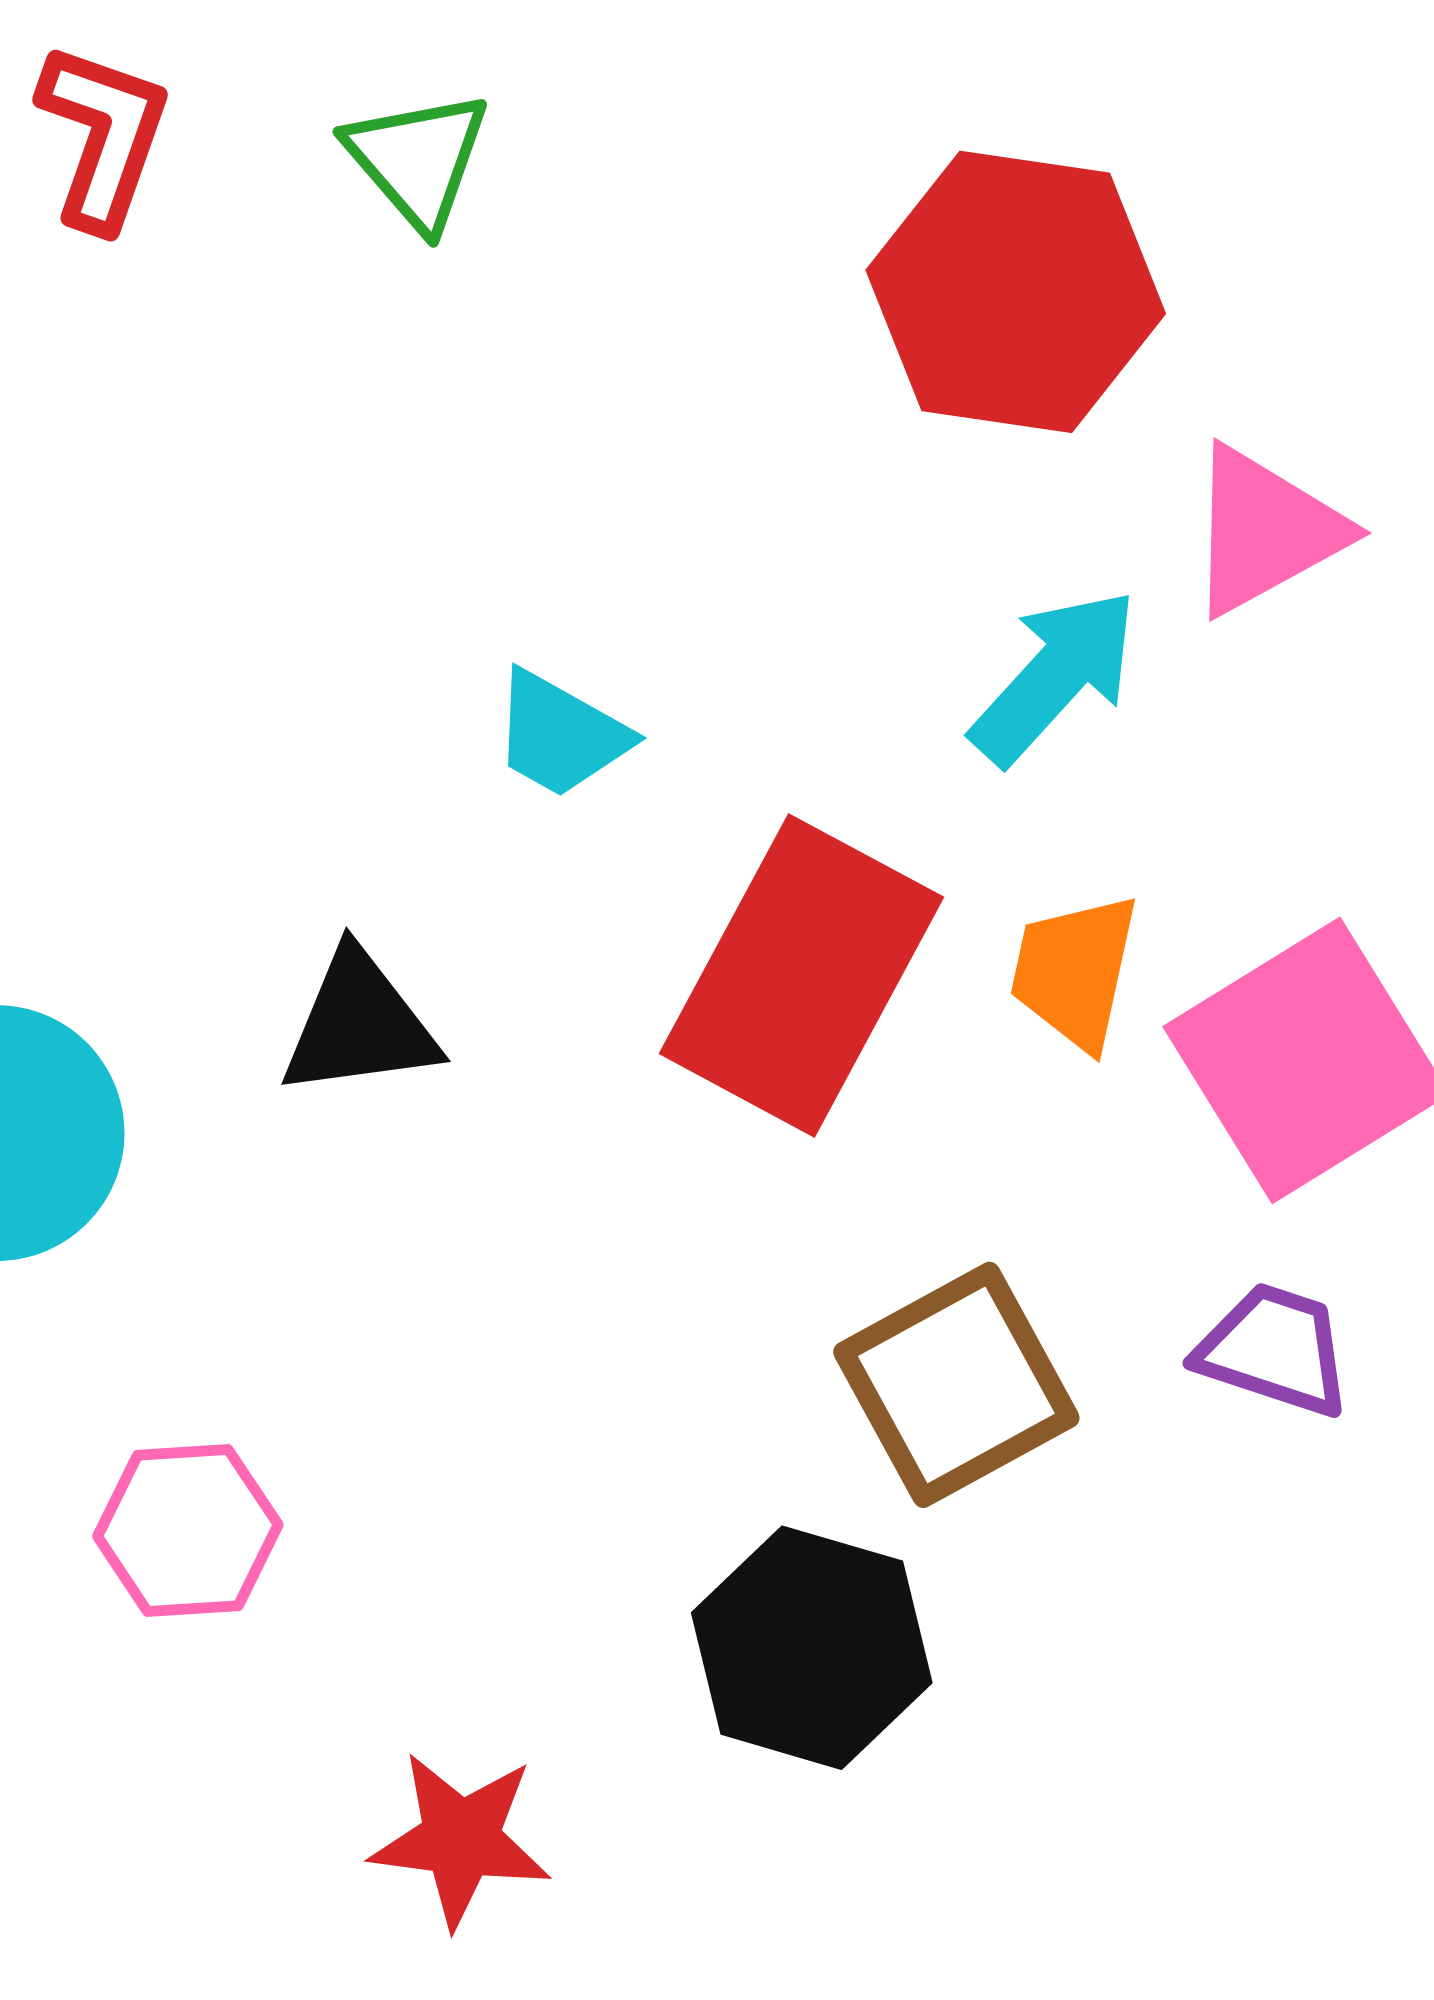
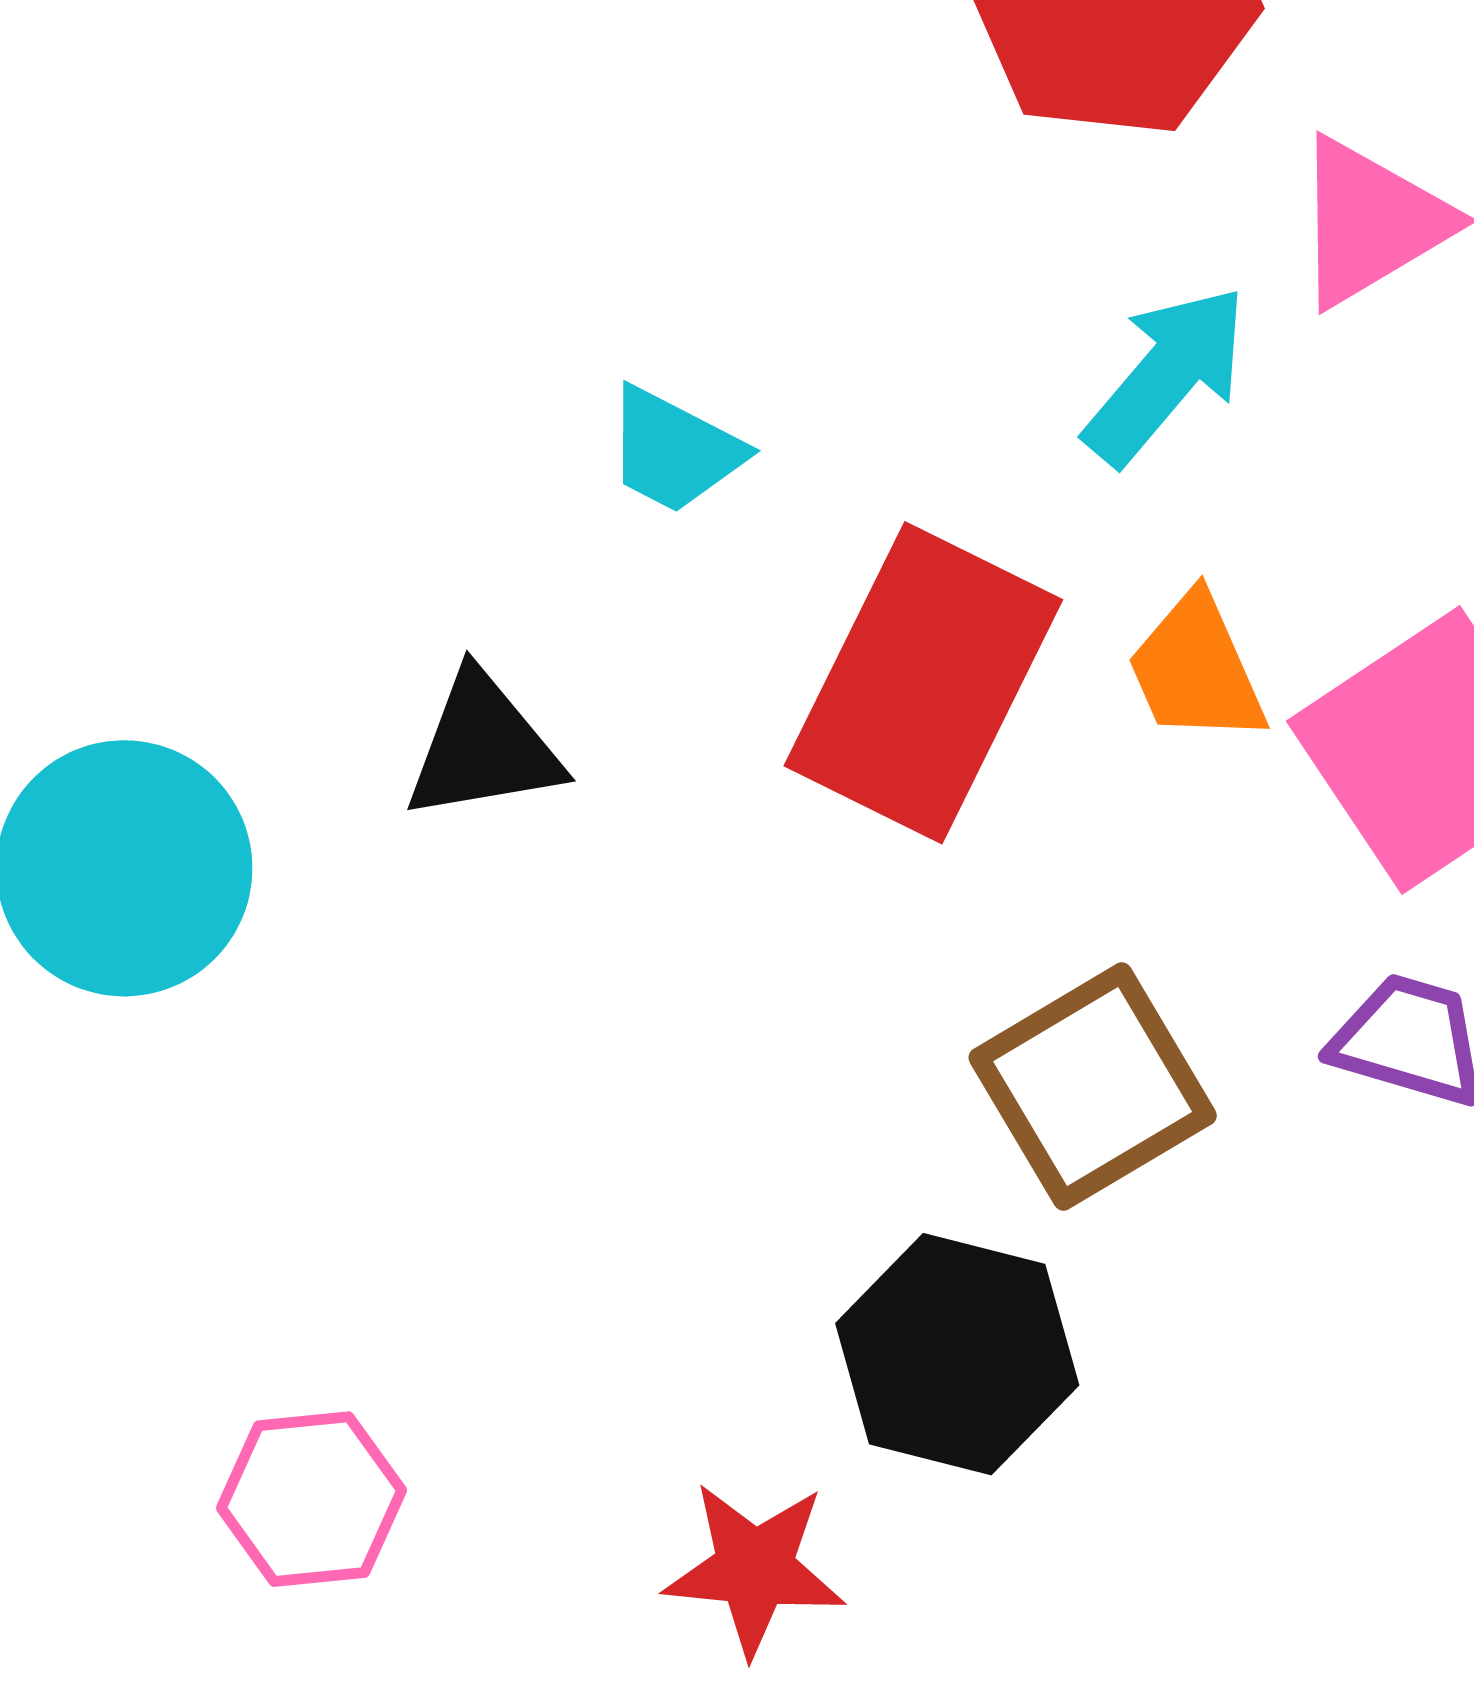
orange trapezoid: (1075, 971) -> (1196, 669), turned -34
pink hexagon: (188, 1530) -> (311, 1499), moved
red star: (461, 1839) -> (755, 1569), moved

